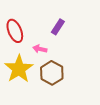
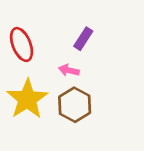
pink arrow: (40, 49) -> (69, 70), moved

